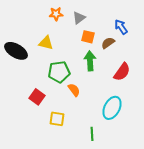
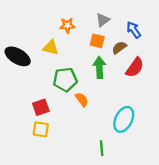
orange star: (56, 14) -> (67, 25), moved
gray triangle: (79, 18) -> (103, 20), moved
red semicircle: (122, 72) -> (135, 67), moved
red square: (37, 97) -> (41, 107), turned 35
yellow square: (57, 119) -> (41, 129), moved

